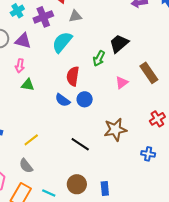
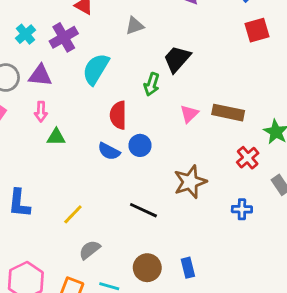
gray triangle: (75, 16) -> (135, 26), moved
brown rectangle: (149, 73) -> (228, 113), moved, turned -35
gray semicircle: (26, 166) -> (90, 250), moved, turned 98

